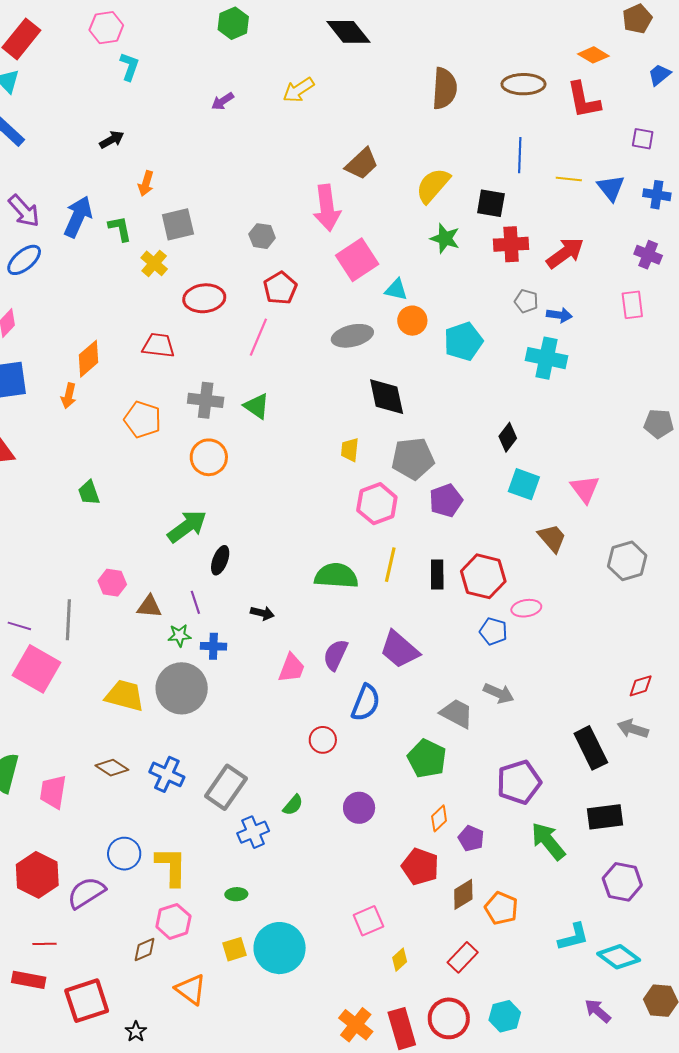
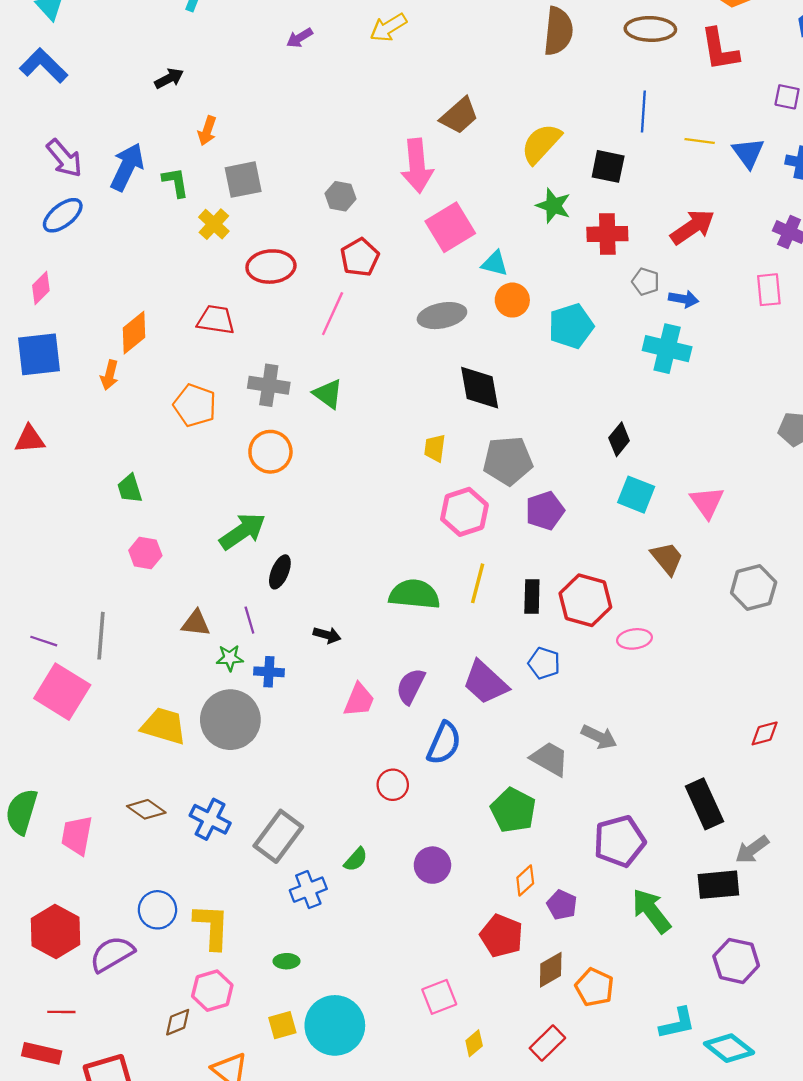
red cross: (511, 244) -> (607, 234), moved
pink hexagon: (112, 583) -> (145, 553), moved
blue pentagon: (493, 631) -> (544, 663), moved
gray arrow: (633, 729) -> (752, 850), moved, turned -56

